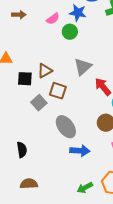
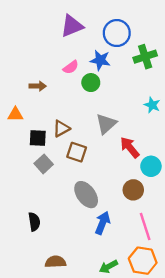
brown arrow: (19, 15) -> (38, 86), moved
gray square: (39, 103) -> (44, 164), moved
blue arrow: (80, 151) -> (103, 223), turned -72
brown semicircle: (29, 184) -> (55, 262), moved

